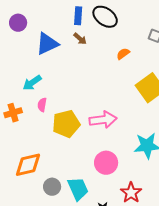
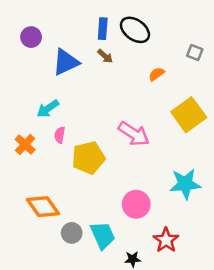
orange cross: (13, 113) -> (25, 145), turned -30
pink arrow: (103, 120) -> (134, 134), moved, turned 40
orange diamond: (28, 165) -> (43, 207), turned 68

